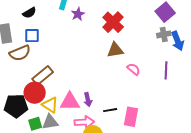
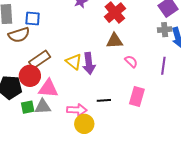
purple arrow: (88, 100) -> (89, 63), moved, size x1.5
pink triangle: (70, 102) -> (48, 88), moved
yellow triangle: (50, 105) -> (74, 62), moved
pink rectangle: (131, 117) -> (137, 97), moved

